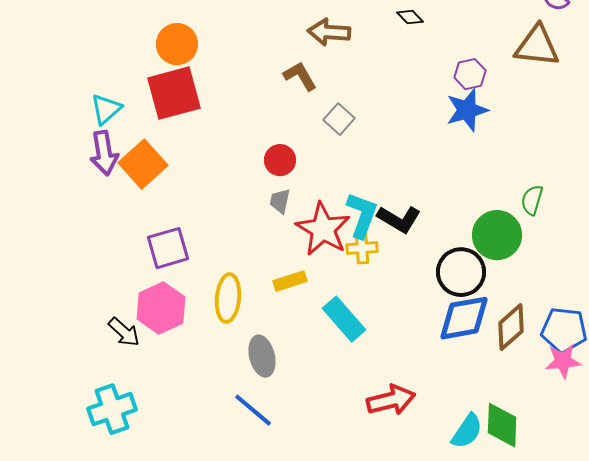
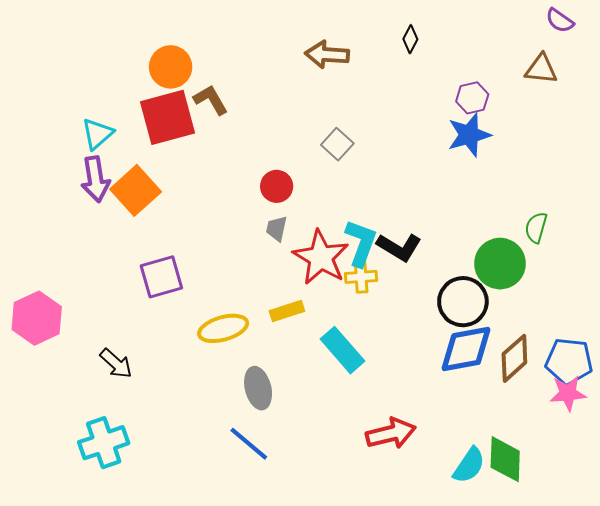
black diamond: (410, 17) -> (410, 39), turned 72
brown triangle: (537, 46) -> (541, 69), size x0.7
brown L-shape: (300, 76) -> (211, 100), moved
yellow ellipse: (228, 298) -> (223, 328), turned 69
pink hexagon: (161, 308) -> (37, 318), moved

